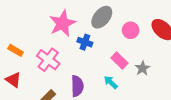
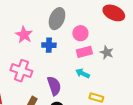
pink star: (62, 23) -> (24, 35), size x0.7
pink circle: (131, 30) -> (80, 33), moved
pink rectangle: (119, 60) -> (84, 52), turned -42

